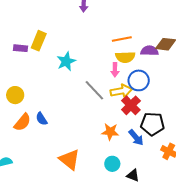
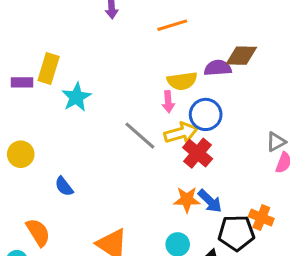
orange line: (122, 39) -> (172, 25), moved
cyan star: (66, 61) -> (76, 97), moved
orange semicircle: (22, 122) -> (38, 232), moved, turned -66
black pentagon: (152, 124) -> (236, 233), moved
orange star: (110, 132) -> (187, 200), moved

